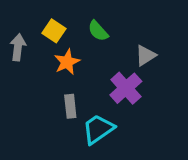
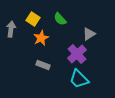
gray rectangle: (70, 106) -> (43, 65), turned -64
cyan trapezoid: (98, 129) -> (79, 79), moved, turned -100

